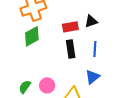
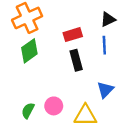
black triangle: (91, 21) -> (108, 19), moved
blue line: (95, 49) -> (104, 45), moved

